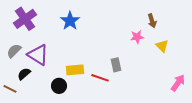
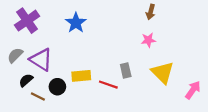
brown arrow: (152, 21) -> (151, 12), moved, turned 32
yellow triangle: (162, 46) -> (163, 73), moved, size x1.6
black circle: (59, 86) -> (57, 87), moved
brown line: (10, 89) -> (38, 96), moved

